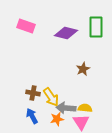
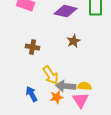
brown star: (83, 69) -> (74, 41), moved
brown cross: (33, 93) -> (33, 47), moved

